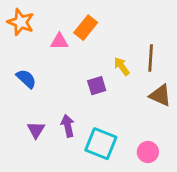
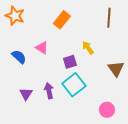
pink triangle: (59, 41) -> (42, 48), moved, turned 32
brown line: (151, 58) -> (109, 18), moved
brown triangle: (160, 95) -> (116, 69), turned 30
cyan square: (101, 144) -> (74, 85), moved, turned 30

